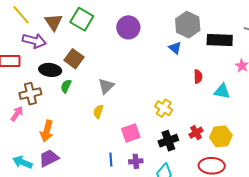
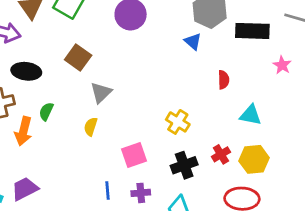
brown square: (74, 59) -> (78, 58), moved
green semicircle: (66, 86) -> (46, 111), moved
cyan triangle: (222, 91) -> (250, 115), moved
orange arrow: (47, 131) -> (23, 131), moved

